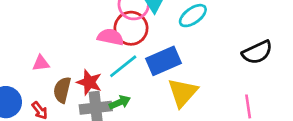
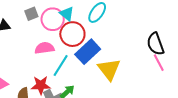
red circle: (131, 28) -> (72, 34), moved
black semicircle: (257, 52) -> (155, 44), moved, turned 115

